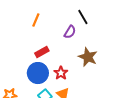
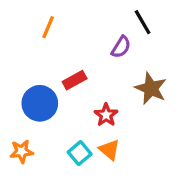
orange line: (36, 20) -> (48, 27), moved
blue circle: (38, 73) -> (40, 103), moved

